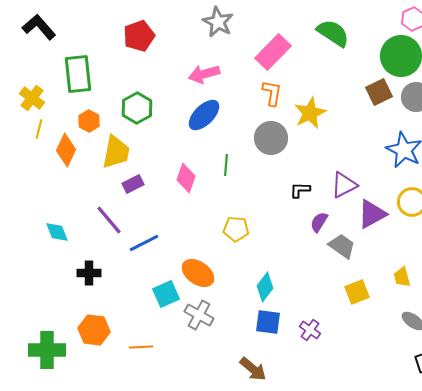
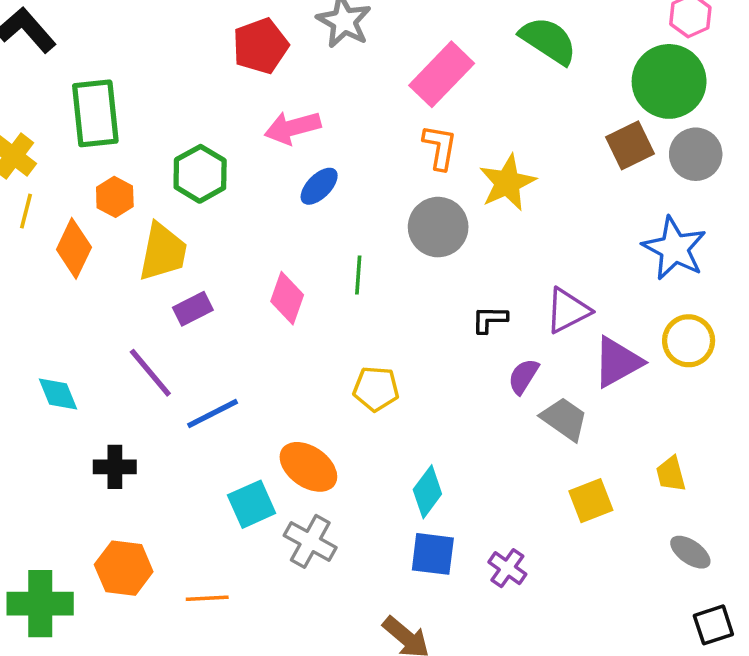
red pentagon: (139, 36) -> (260, 46), moved
pink arrow: (204, 74) -> (292, 128), moved
blue ellipse: (204, 115) -> (319, 186), size x0.7

